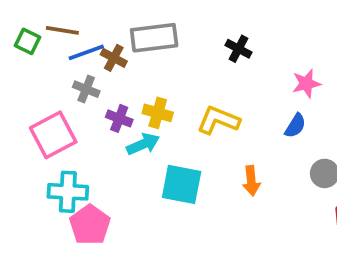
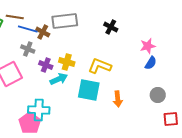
blue line: (86, 52) -> (28, 29), turned 36
blue semicircle: (295, 126) -> (151, 63), moved
cyan square: (182, 184) -> (89, 90), moved
cyan cross: (68, 192) -> (39, 110), moved

